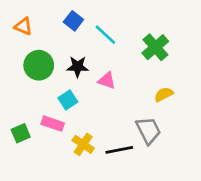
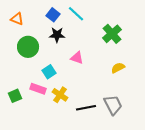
cyan line: (105, 35) -> (76, 14), moved
black star: (78, 67) -> (57, 35), moved
gray trapezoid: (148, 130) -> (113, 105), moved
yellow cross: (83, 144) -> (60, 95), moved

